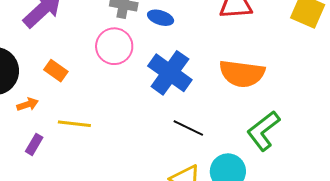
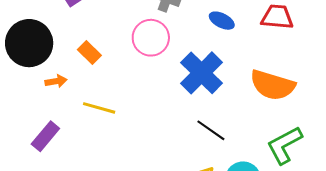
blue ellipse: (161, 18) -> (222, 21), moved
purple rectangle: (34, 144) -> (45, 136), moved, size x1.4

